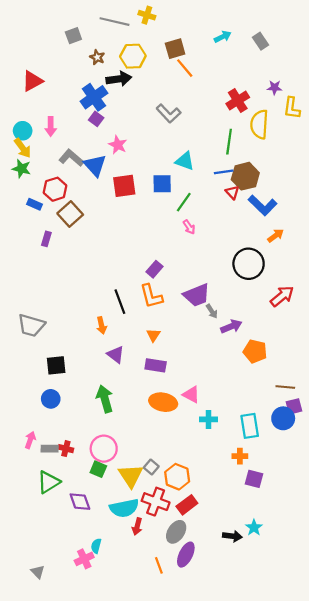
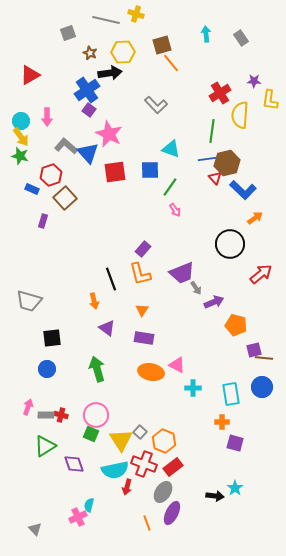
cyan arrow: (223, 37) -> (206, 34), turned -70
pink star: (118, 145) -> (109, 134), size x1.5
purple square: (294, 406) -> (254, 350), moved

